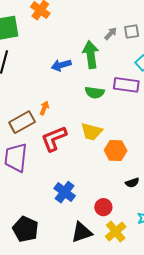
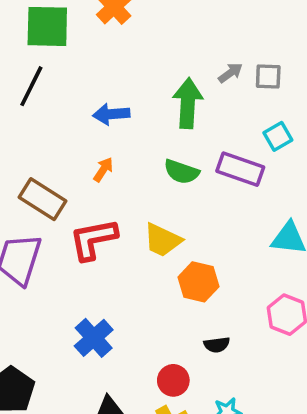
blue arrow: (61, 65) -> (111, 114), moved
orange arrow: (44, 108) -> (103, 170), moved
brown rectangle: (22, 122) -> (42, 199), turned 50
red circle: (103, 207) -> (173, 380), moved

